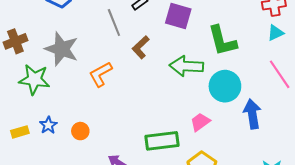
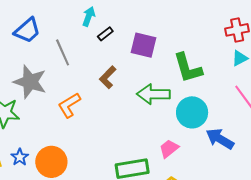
gray line: (114, 23) -> (63, 52), moved
blue arrow: (252, 114) -> (220, 139), turned -48
orange circle: (80, 131) -> (51, 162), size x1.8

